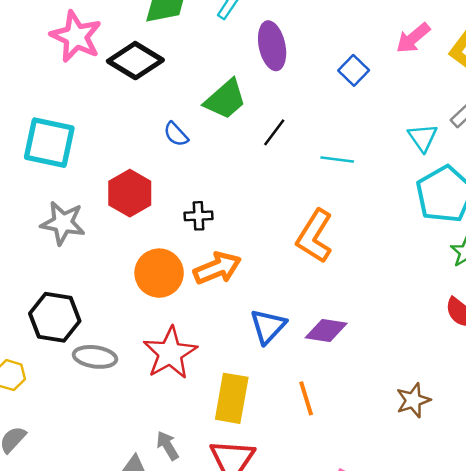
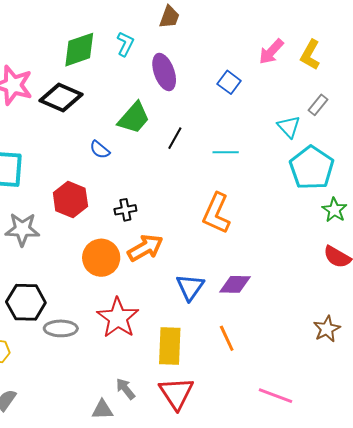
brown star: (413, 400) -> (327, 329), moved

